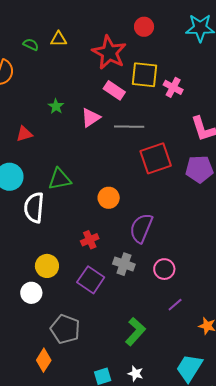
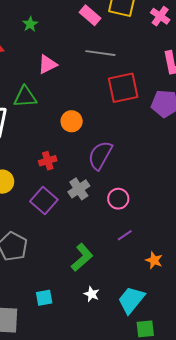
pink cross: (173, 87) -> (160, 16), moved
pink triangle: (91, 118) -> (47, 64), moved
gray cross: (124, 264) -> (79, 189), turned 30
white star: (136, 374) -> (92, 294), moved

